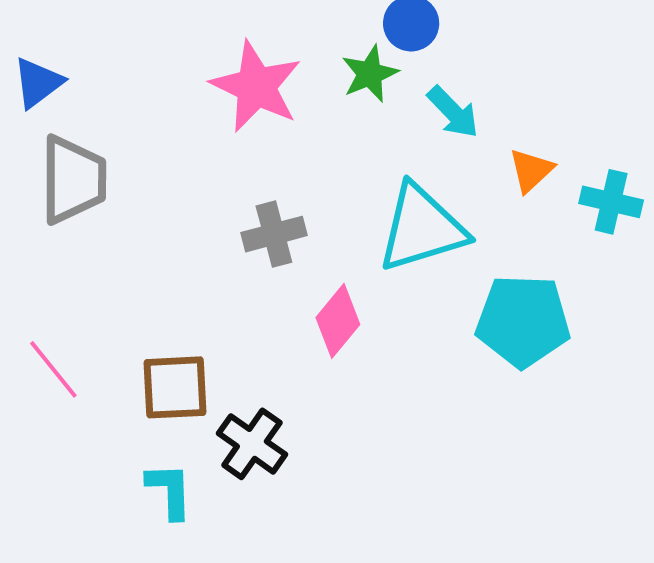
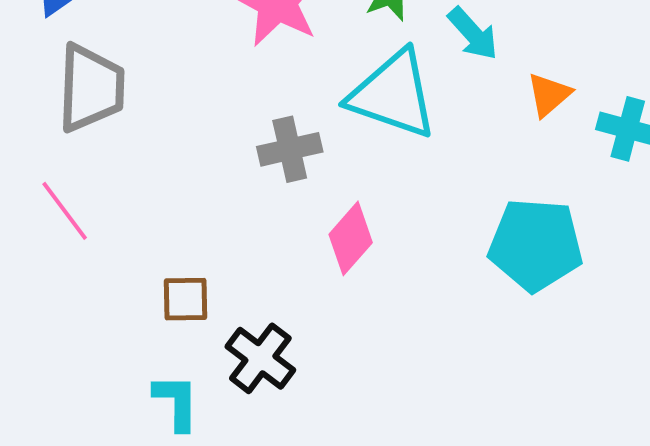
cyan triangle: (422, 228) -> (393, 94), moved, turned 34
pink line: (53, 369) -> (65, 211), moved
brown square: (175, 387) -> (185, 299), size x0.7

